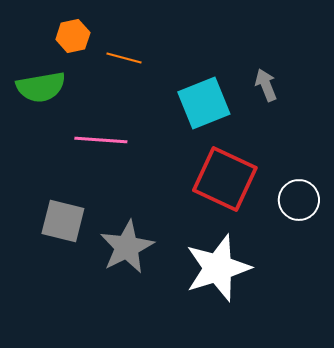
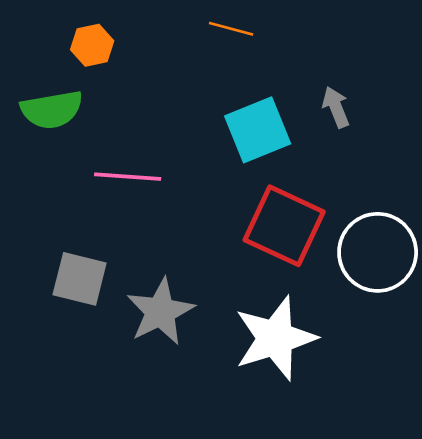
orange line: (124, 58) -> (231, 29), moved
white circle: (299, 200) -> (378, 252), size x1.5

